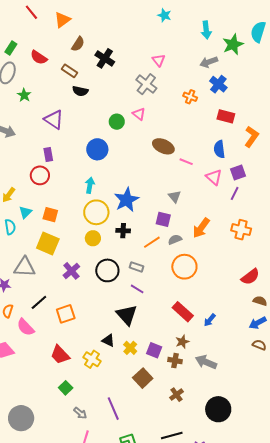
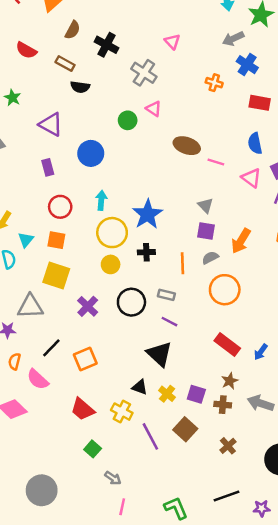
gray cross: (146, 84) -> (144, 73), moved
blue circle: (97, 149) -> (91, 153), moved
red circle: (40, 175) -> (60, 207), moved
purple square: (163, 219) -> (206, 231), moved
orange line: (152, 242) -> (183, 263), turned -54
purple line: (113, 409) -> (150, 436), moved

